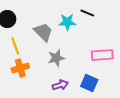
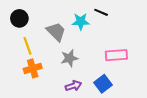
blue square: (89, 83) -> (103, 84), turned 30

